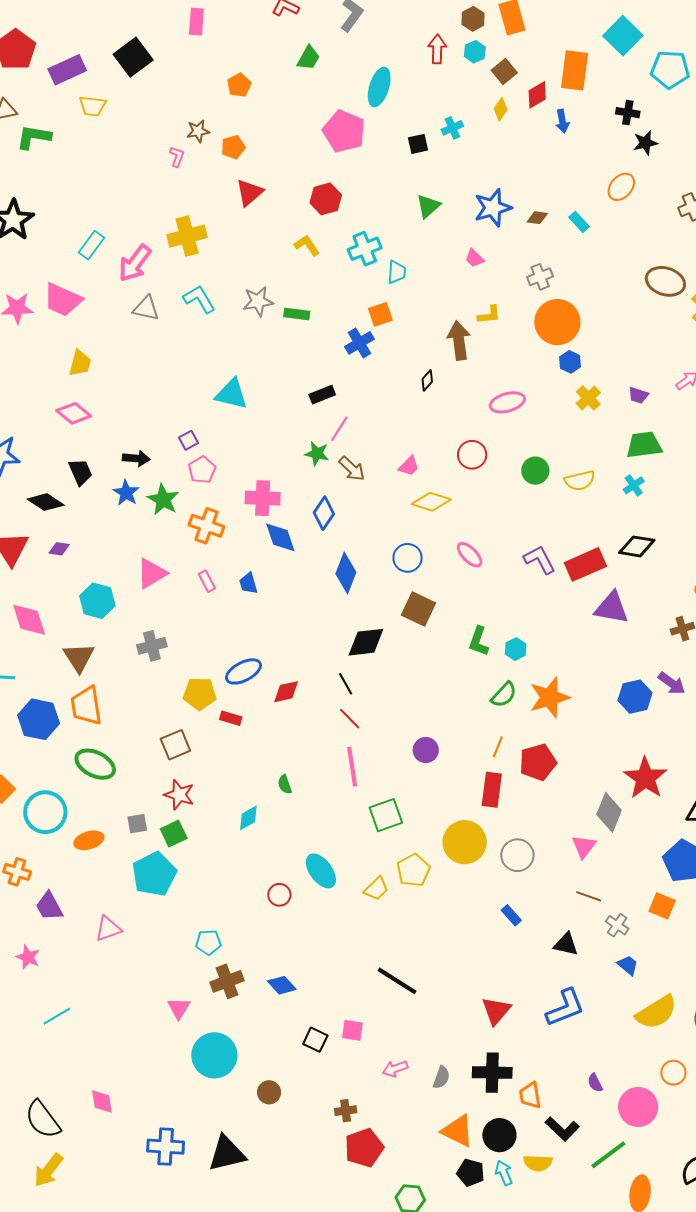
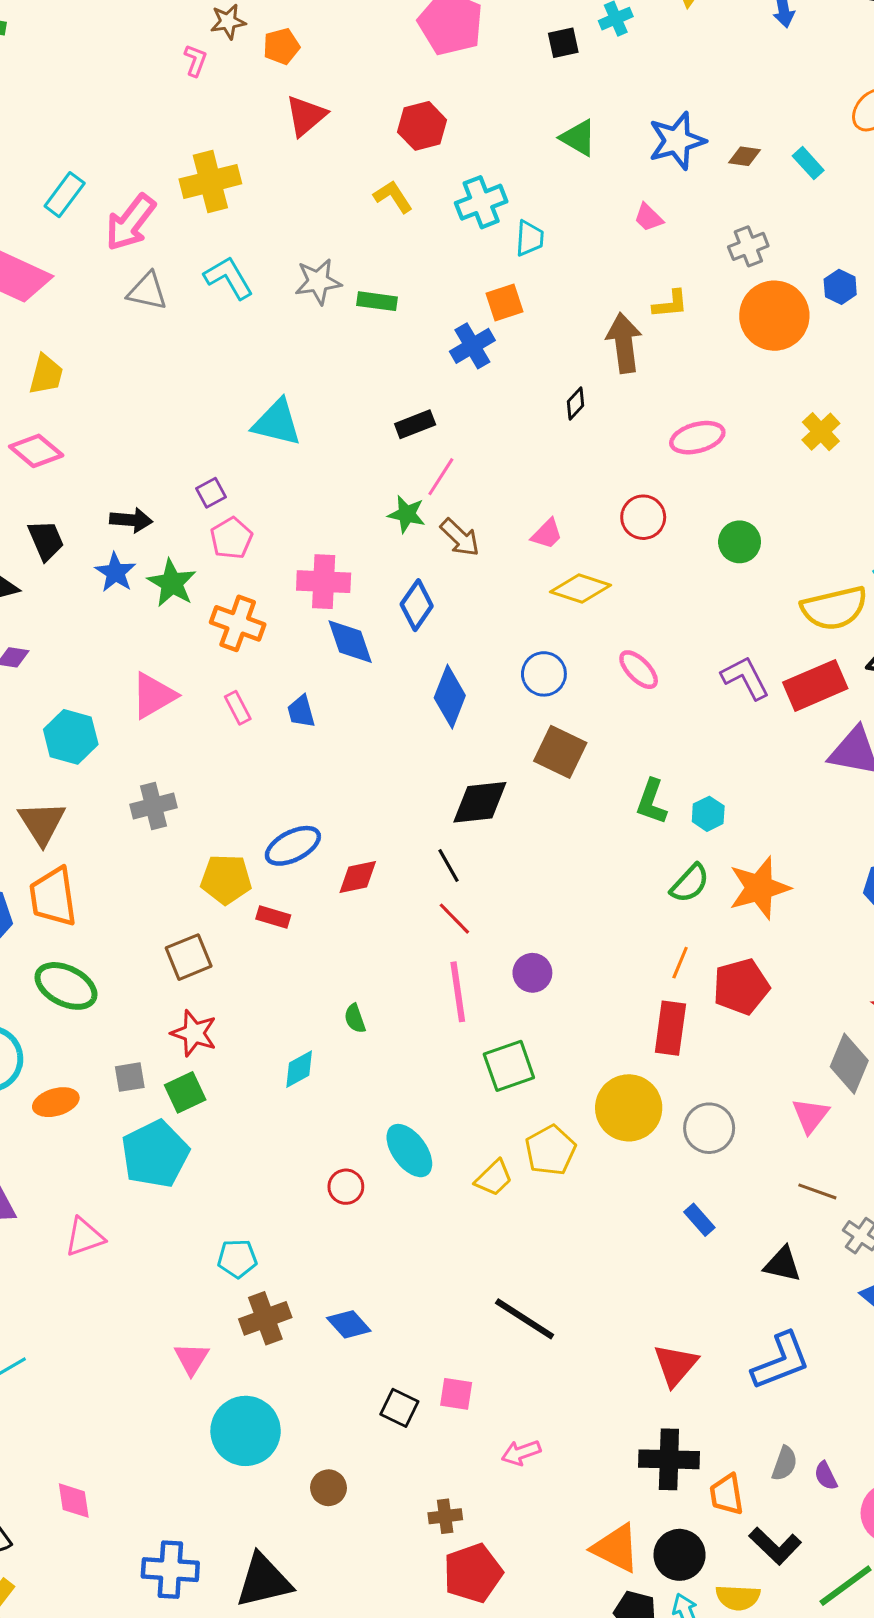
green triangle: (428, 206) -> (578, 138), turned -48
blue hexagon: (570, 362) -> (840, 287), moved
yellow semicircle: (580, 481) -> (834, 608), moved, size x1.4
purple circle: (426, 750) -> (532, 973), moved
gray semicircle: (441, 1077) -> (784, 1463), moved

